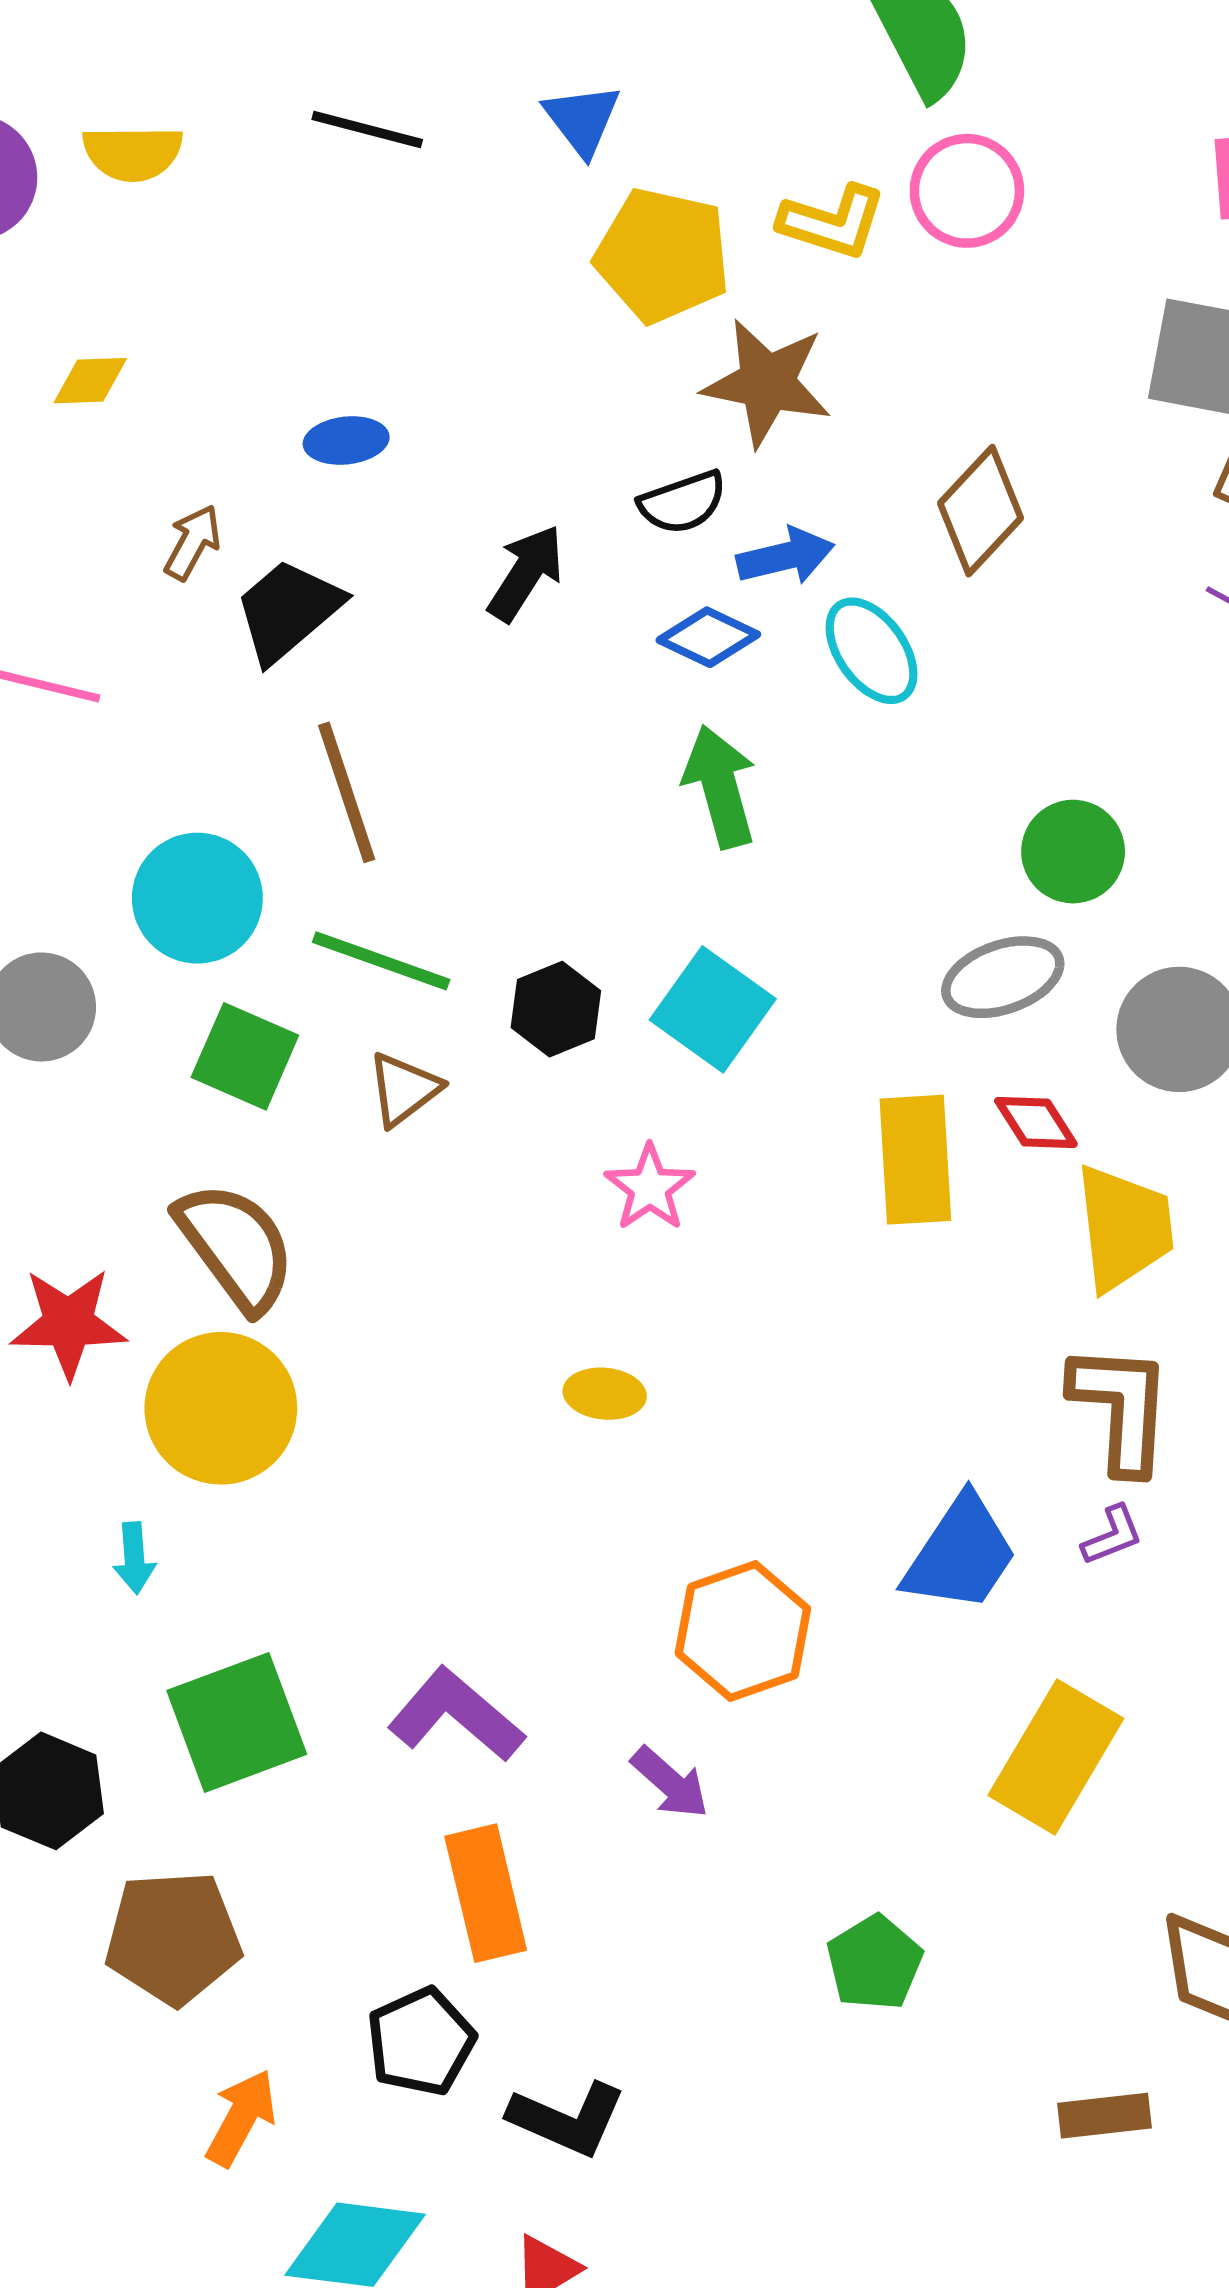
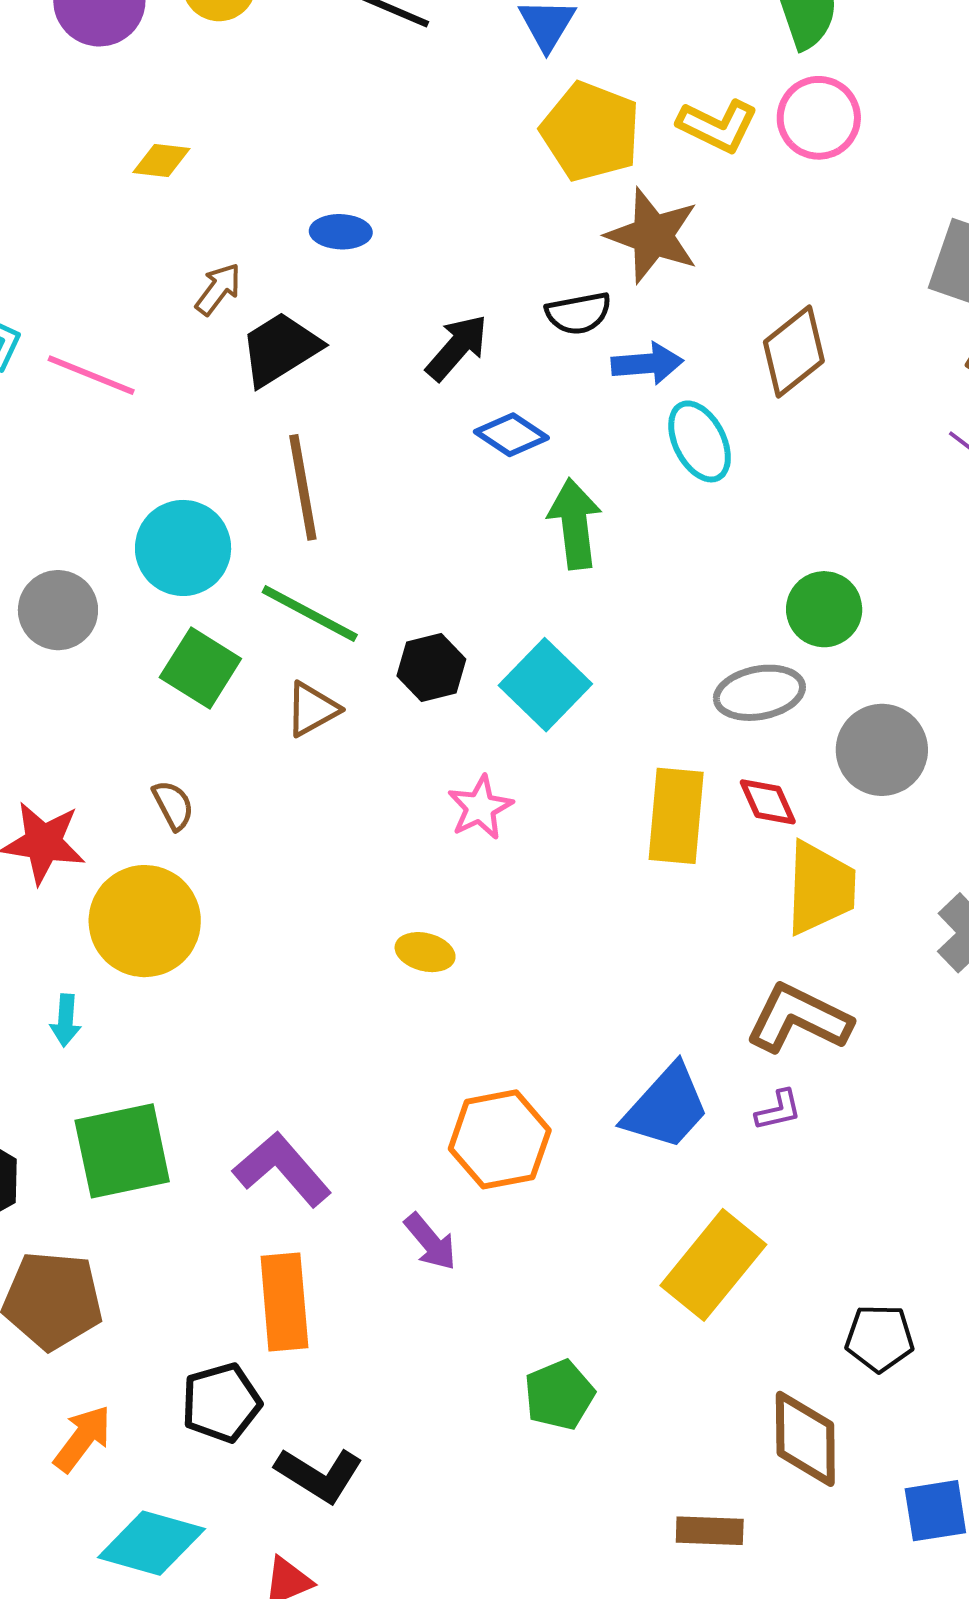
blue diamond: (708, 637) -> (511, 435), moved
brown semicircle: (236, 1246) -> (173, 805), size x0.5
brown L-shape: (1121, 1408) -> (799, 1019), turned -76

